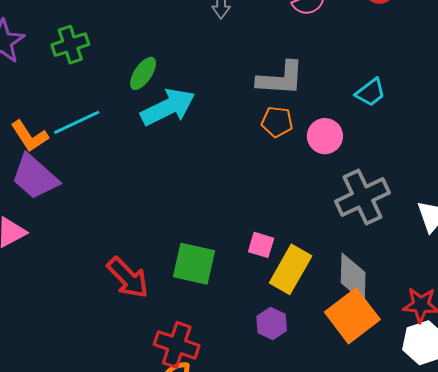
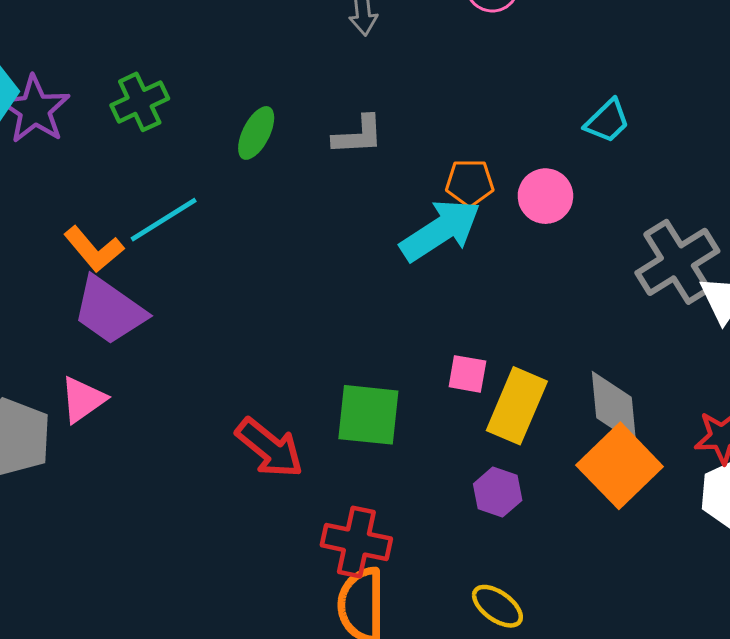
gray L-shape: (281, 79) -> (358, 135), moved, size x0.7
cyan arrow: (168, 107) -> (441, 230), moved
gray cross: (363, 197) -> (677, 262), moved

